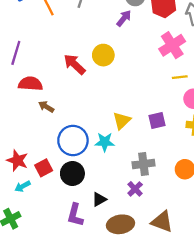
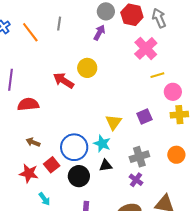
brown arrow: (46, 107) -> (33, 142), moved
cyan star: (105, 142) -> (102, 144), turned 30
red square: (44, 168) -> (52, 165), moved
cyan arrow: (23, 186) -> (44, 199), moved, turned -88
black triangle: (99, 199) -> (106, 165), moved, turned 32

